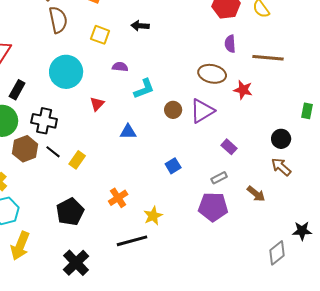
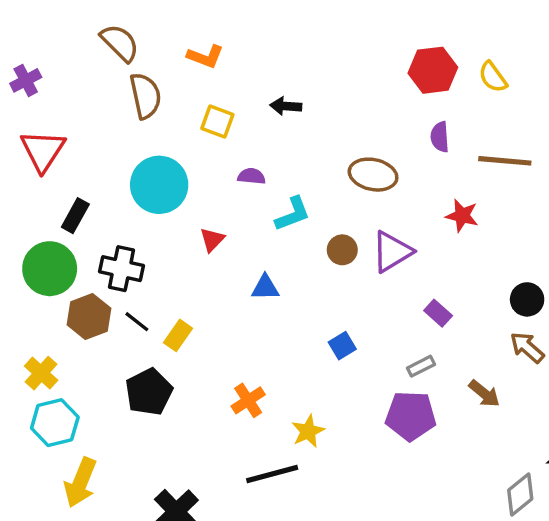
brown ellipse: (212, 74) -> (373, 175), moved
black pentagon: (70, 212) -> (149, 392), moved

